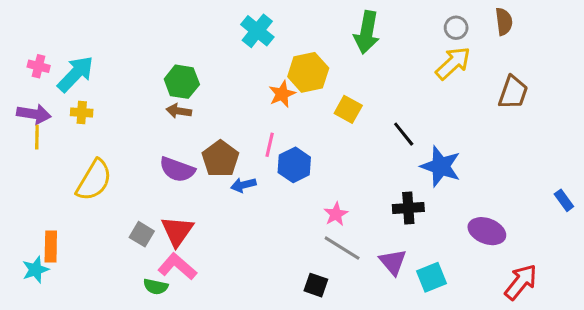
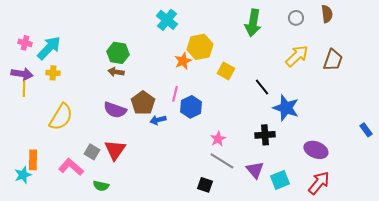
green arrow: (367, 32) -> (253, 23), moved
yellow arrow: (453, 63) -> (297, 56), moved
pink L-shape: (177, 267) -> (71, 167), moved
red arrow: (521, 282) -> (319, 183), moved

